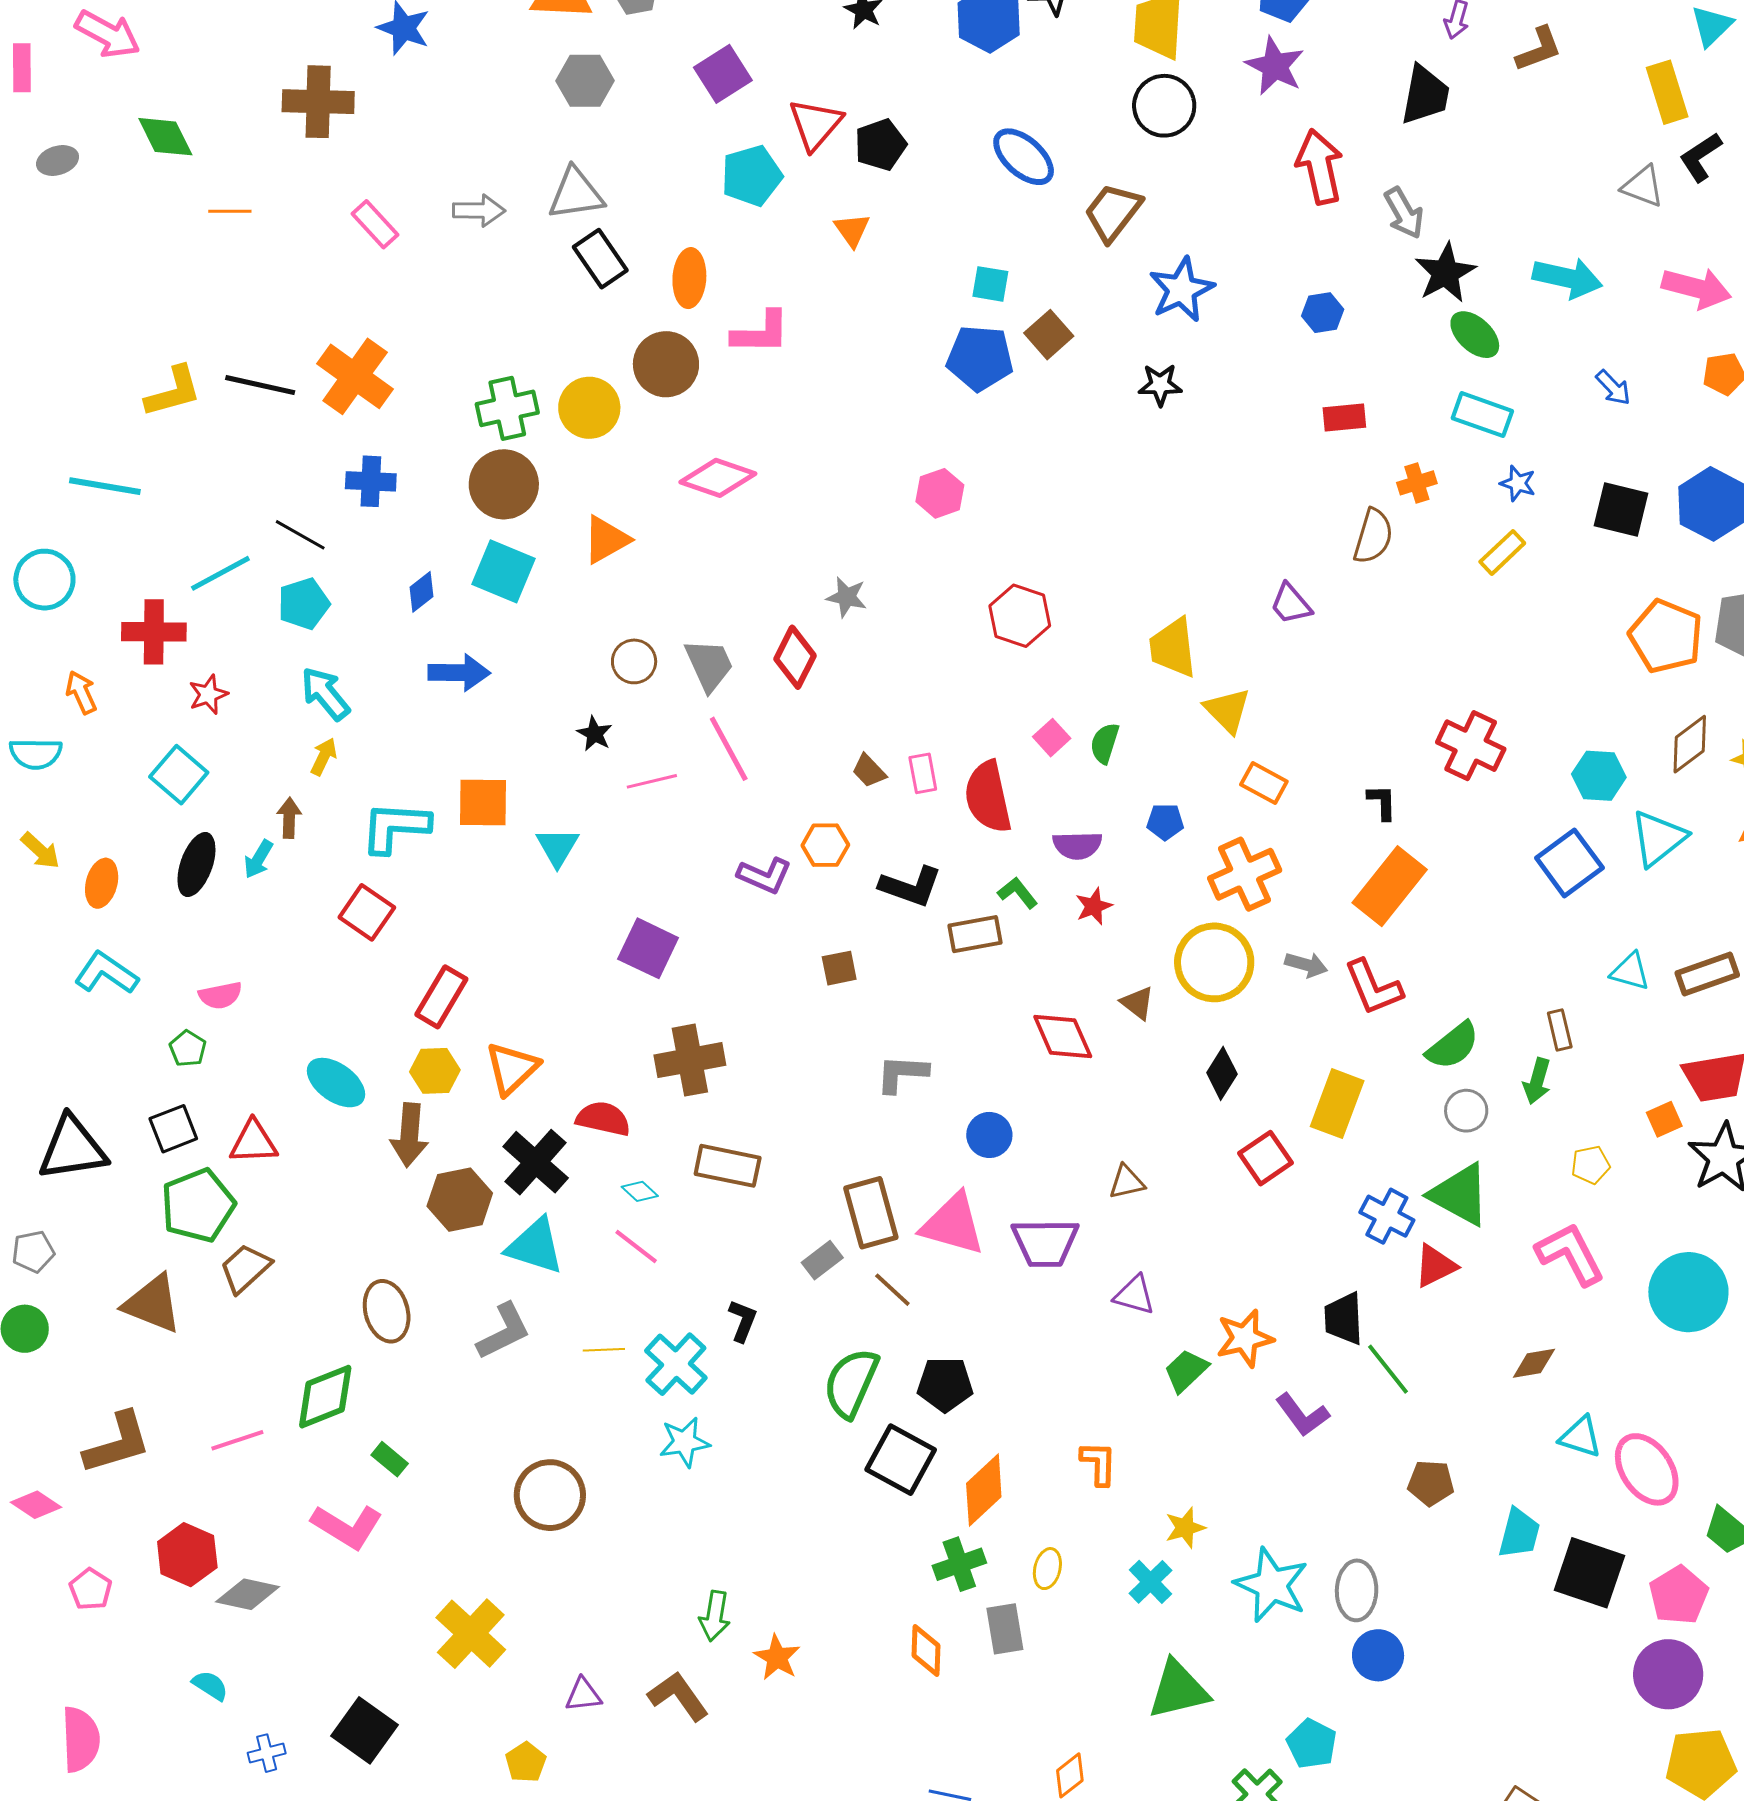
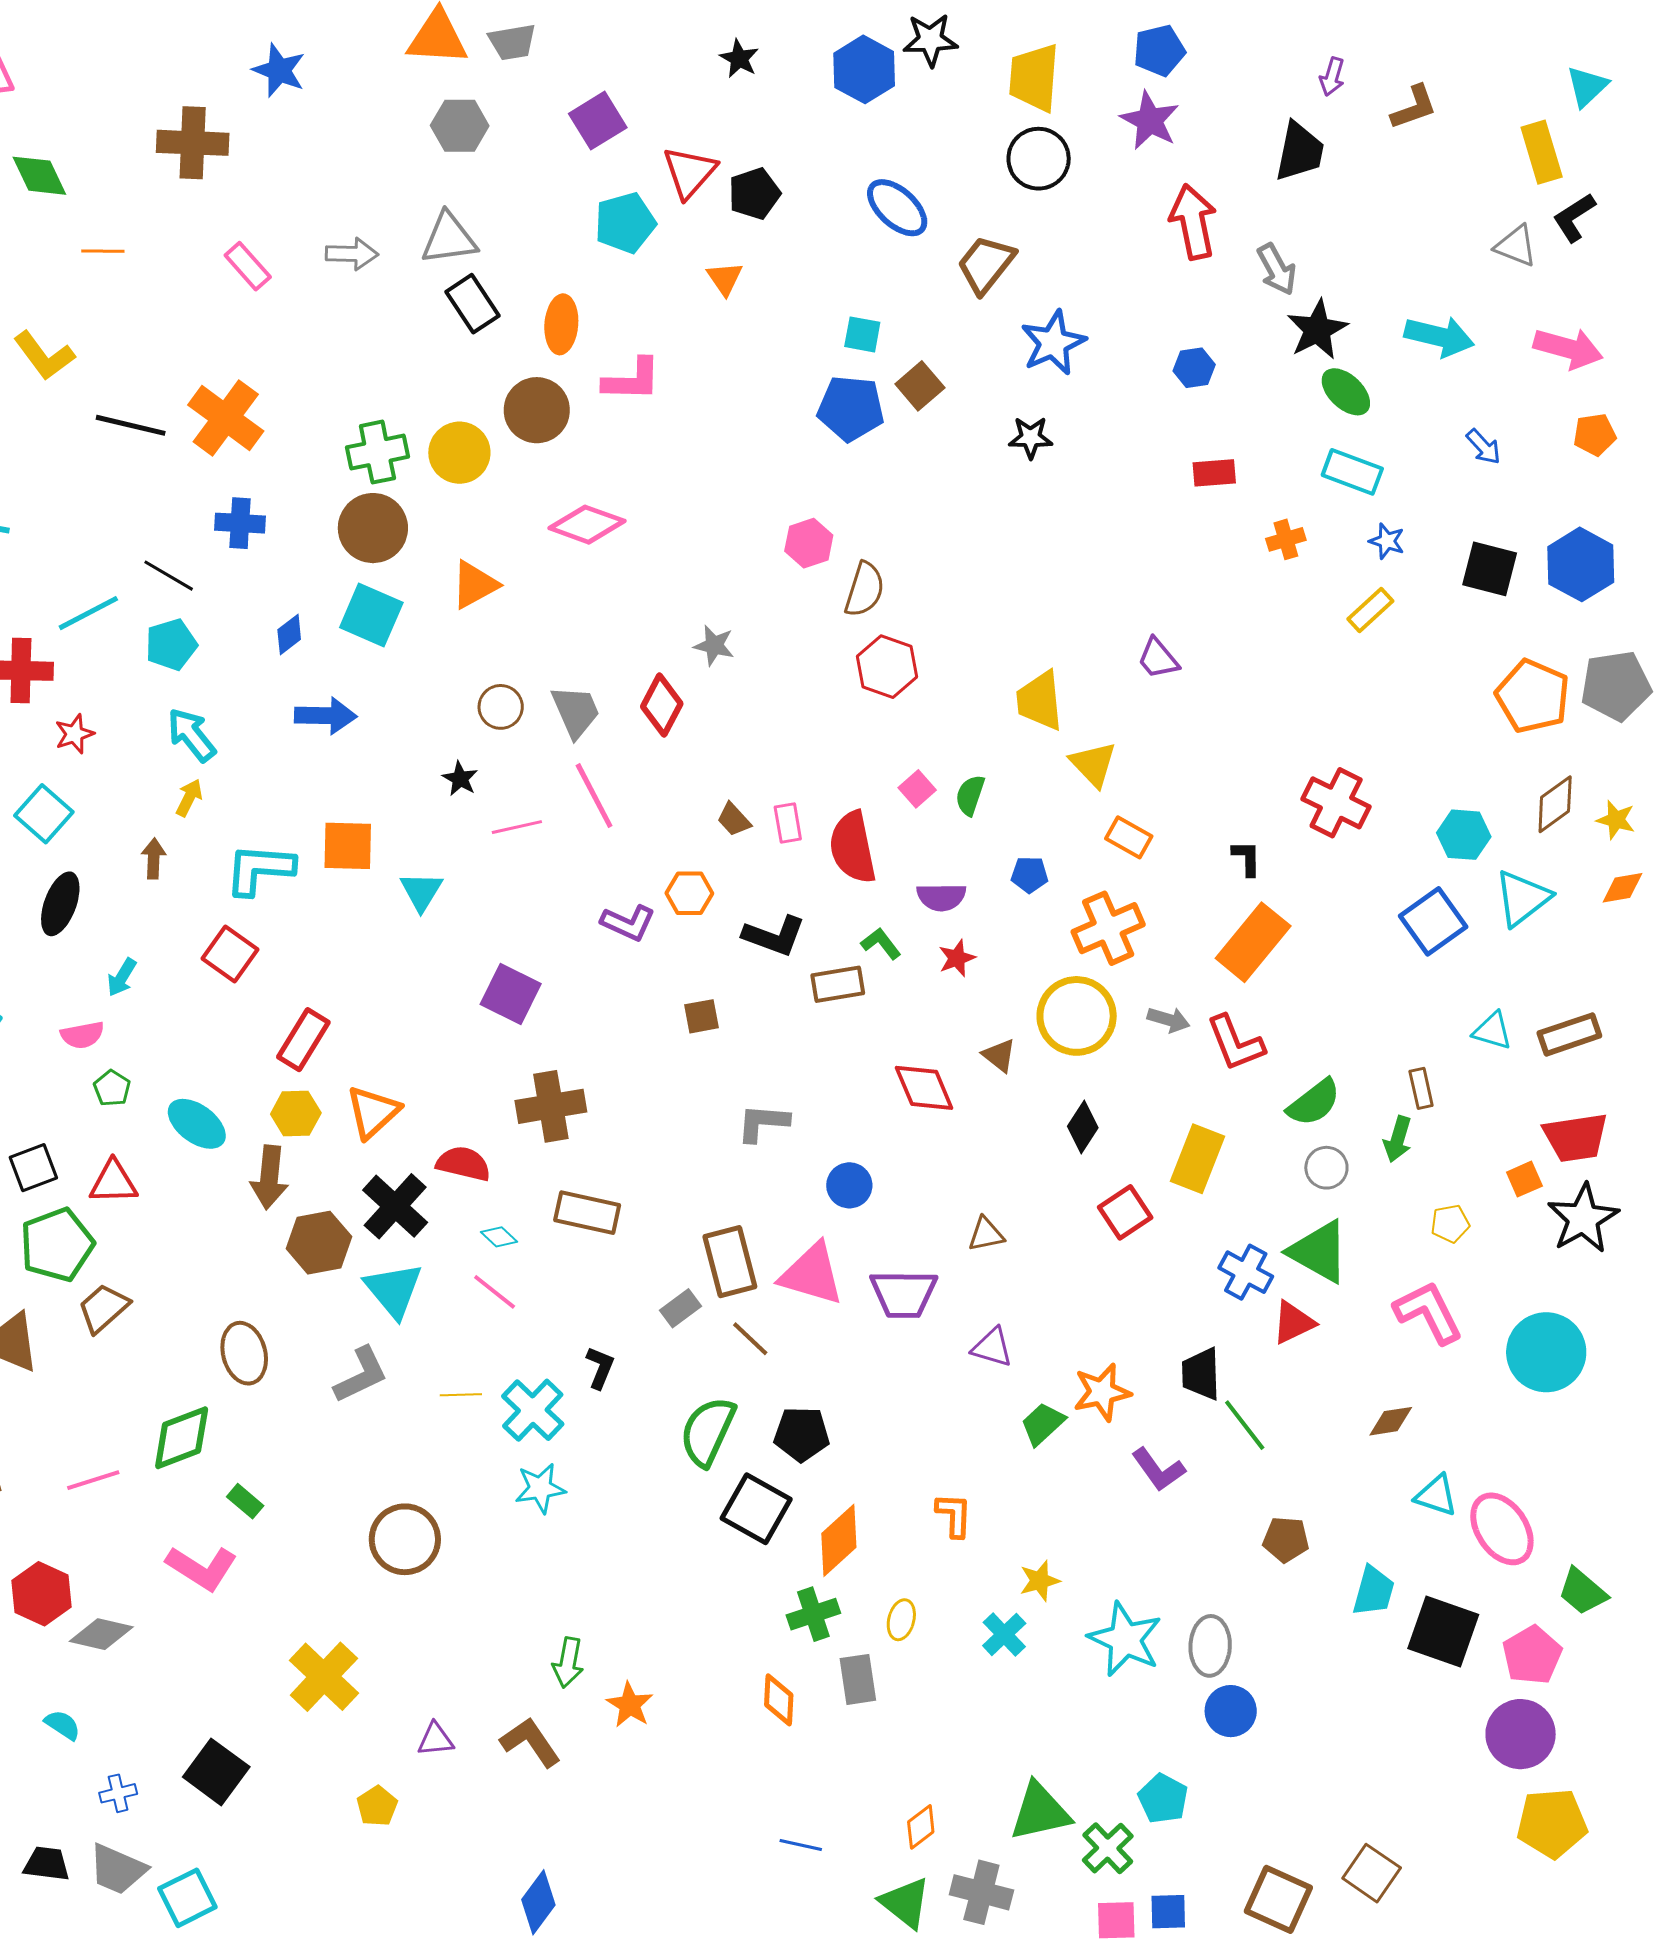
yellow L-shape: (173, 392) -> (44, 356), moved, turned 68
brown semicircle: (1373, 536) -> (865, 589), moved
cyan arrow: (258, 859) -> (122, 977), moved
green pentagon: (188, 1049) -> (112, 1088), moved
cyan triangle: (535, 1246) -> (394, 1290), turned 32
green triangle: (1178, 1690) -> (1040, 1812), moved

